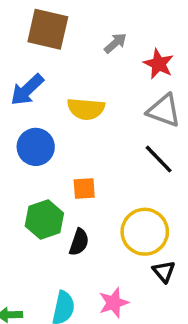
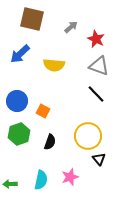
blue circle: (36, 147) -> (17, 101), moved
orange square: (84, 188) -> (43, 111), moved, turned 32
green hexagon: (44, 220) -> (19, 134), moved

